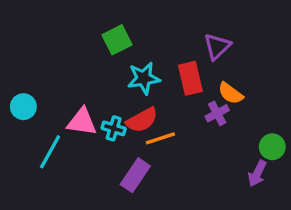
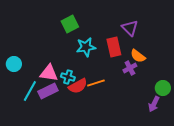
purple triangle: (217, 47) -> (130, 28), turned -30
red semicircle: (142, 120) -> (78, 86), moved
purple rectangle: (135, 175) -> (48, 91), moved, turned 30

